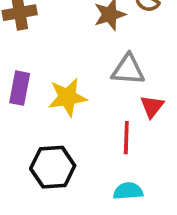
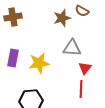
red line: (126, 138) -> (81, 89), moved

